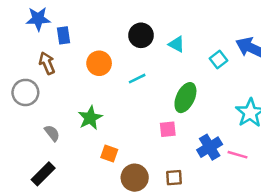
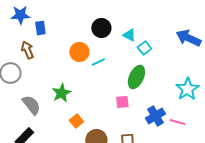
cyan square: (218, 59) -> (144, 48), moved
orange circle: (99, 63) -> (79, 52), moved
gray semicircle: (52, 133) -> (31, 105), size x1.5
orange square: (109, 153) -> (76, 121), turned 32

